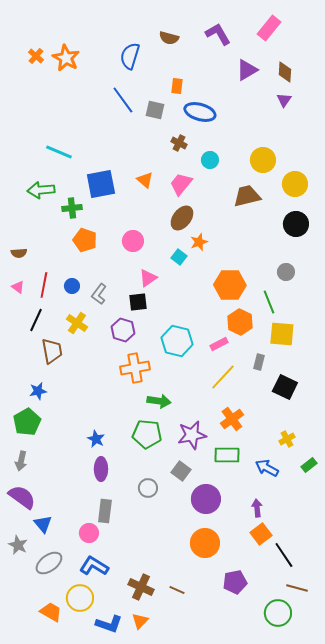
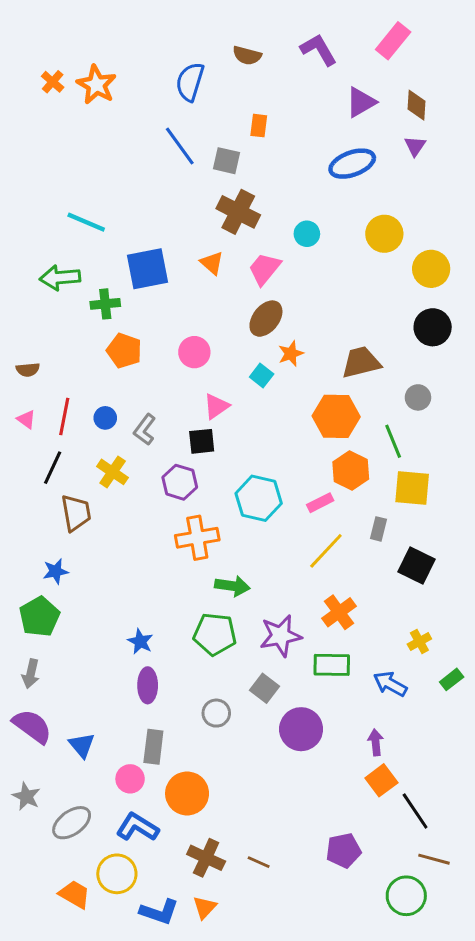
blue ellipse: (200, 112) -> (352, 164), moved, turned -36
brown cross: (179, 143) -> (238, 212), moved, size x1.8
brown trapezoid: (247, 196) -> (361, 362), moved
blue triangle: (43, 524) -> (82, 745), moved
orange circle: (205, 543) -> (187, 793), moved

